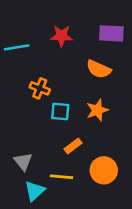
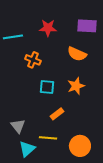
orange cross: (40, 88) -> (33, 60), moved
orange circle: (104, 170) -> (80, 146), moved

